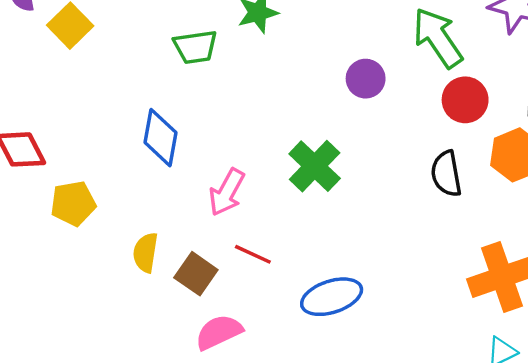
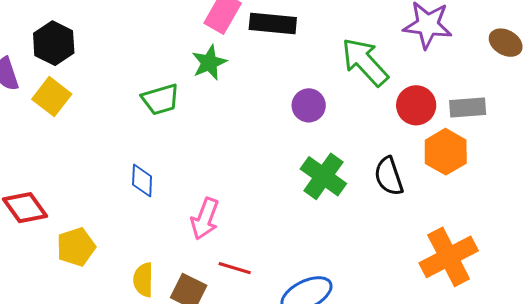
red circle: (465, 100) -> (416, 105), moved
blue diamond: (160, 138) -> (142, 180), size x0.7
green cross: (315, 166) -> (323, 176), moved

